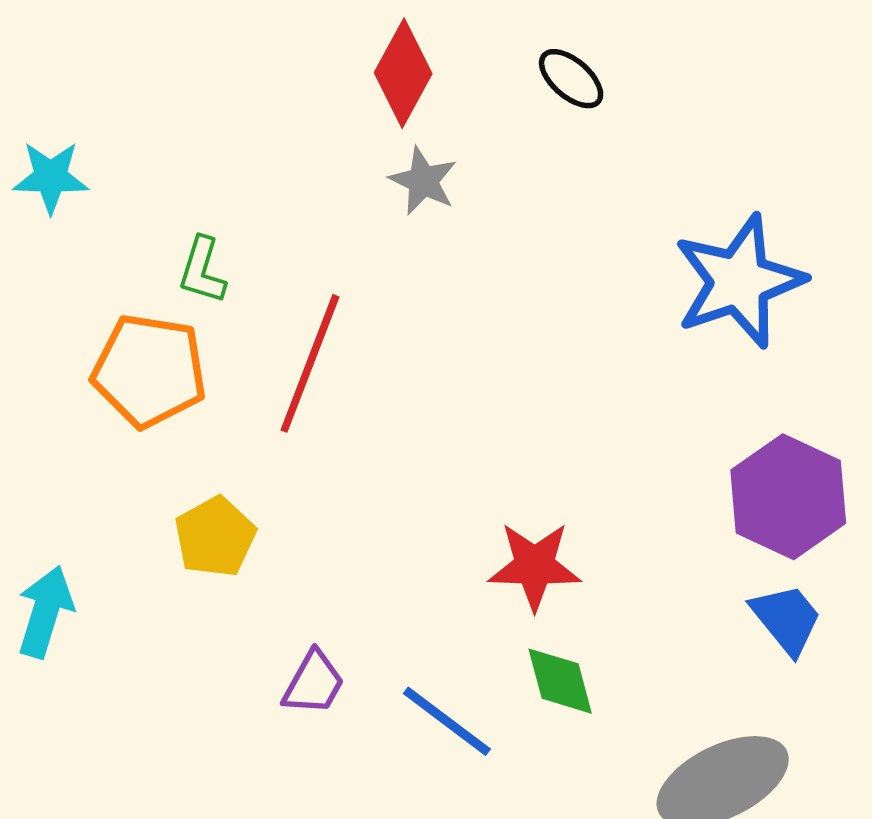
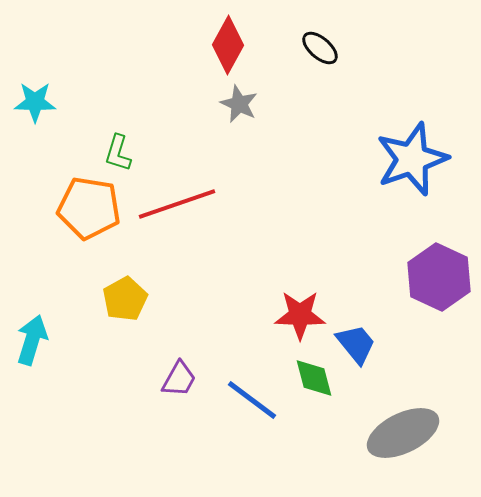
red line: (310, 363) -> (177, 204), turned 50
blue trapezoid: (786, 619) -> (356, 344), moved

